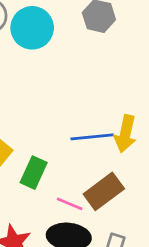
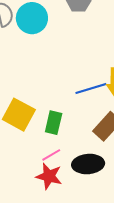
pink line: (70, 204) -> (51, 155), moved, turned -42

